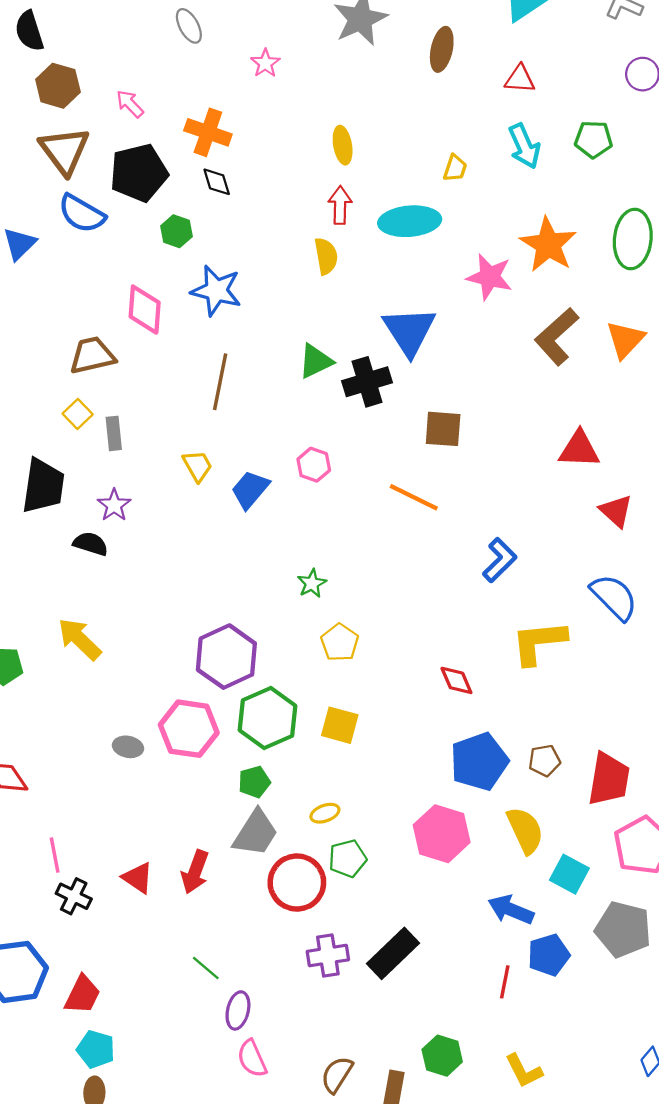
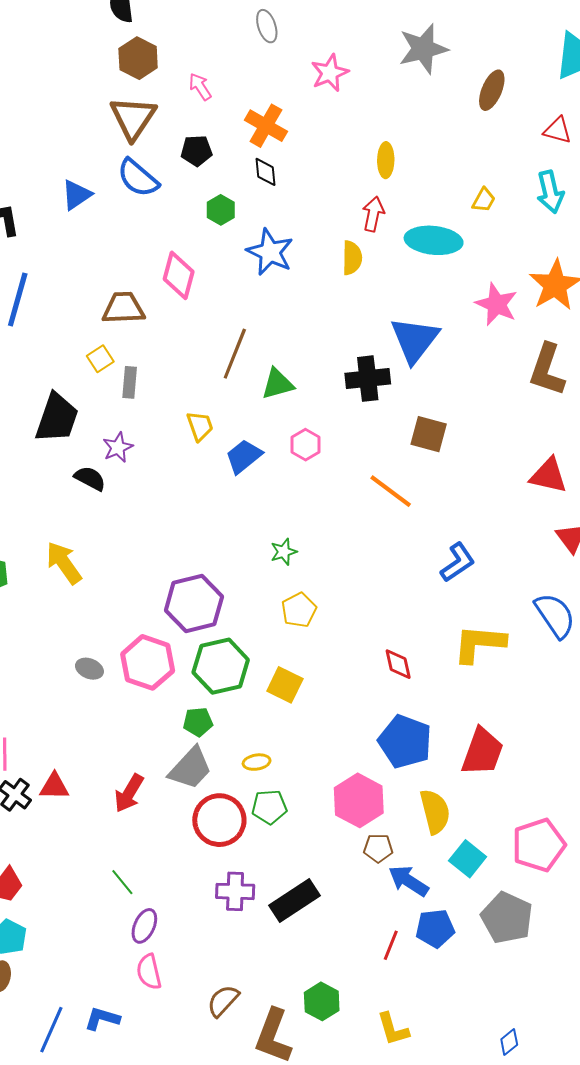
pink star: (265, 63) -> (330, 73), size x1.4
black pentagon: (139, 173) -> (197, 151), size x0.6
blue star: (216, 291) -> (270, 252), moved
brown L-shape: (557, 337) -> (547, 370), turned -40
green triangle: (316, 361) -> (277, 384), moved
brown pentagon: (544, 761) -> (378, 848), moved
blue pentagon: (479, 762) -> (405, 742), turned 30
red trapezoid: (609, 779) -> (482, 752), moved
red triangle: (138, 878) -> (54, 786), moved, turned -44

